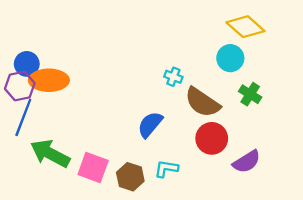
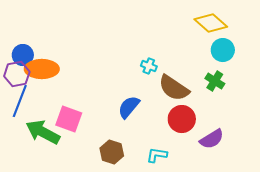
cyan circle: (230, 58) -> (223, 50), moved
pink square: (93, 167) -> (69, 119), moved
cyan L-shape: (166, 169) -> (157, 155), moved

